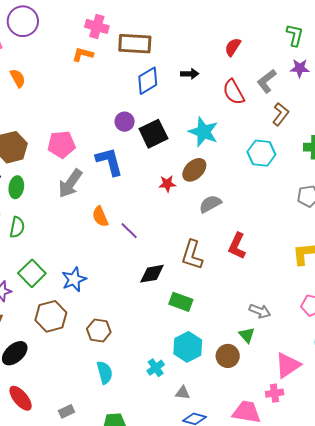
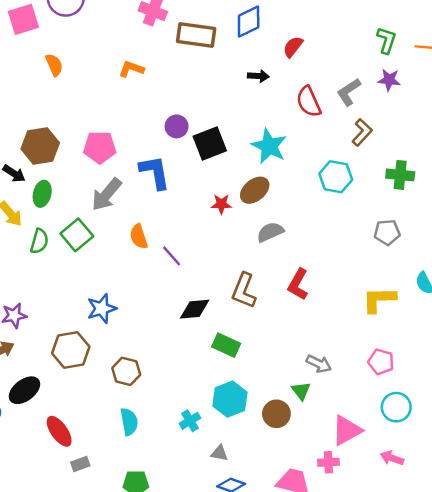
red semicircle: (233, 47) -> (293, 47), moved
orange L-shape: (83, 54) -> (131, 69), moved
blue diamond: (148, 81) -> (249, 22), moved
green square: (32, 273) -> (77, 235), moved
red ellipse: (21, 398) -> (59, 431), moved

